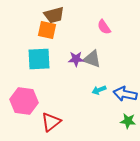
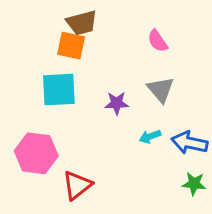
purple star: (76, 59) -> (117, 103), moved
gray triangle: (92, 59) -> (161, 90), moved, turned 30

